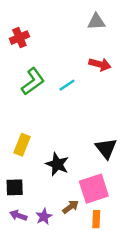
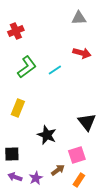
yellow rectangle: (22, 145) -> (18, 108), moved
pink square: (94, 189) -> (77, 155), size x0.7
orange rectangle: (96, 219) -> (79, 180), turned 32

